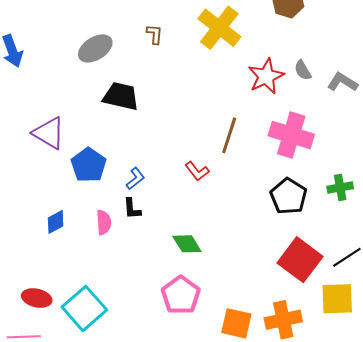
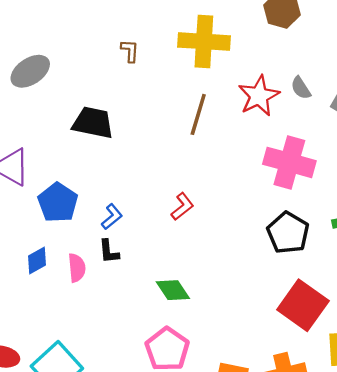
yellow cross: (219, 28) -> (204, 41), turned -33
gray ellipse: (95, 48) -> (30, 71), moved
brown line: (229, 135) -> (198, 114), moved
red L-shape: (197, 171) -> (182, 207), turned -90
blue diamond: (56, 222) -> (37, 261), moved

